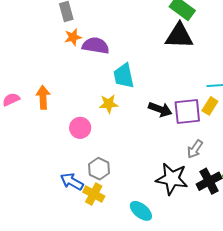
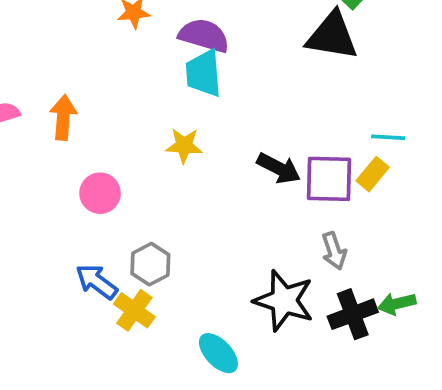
purple semicircle: (96, 46) -> (204, 36), moved
cyan trapezoid: (124, 76) -> (204, 73), moved
pink circle: (80, 128) -> (100, 193), moved
gray arrow: (195, 149) -> (334, 251), turned -60

